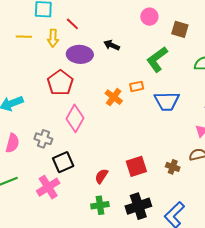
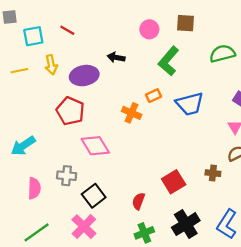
pink circle: (149, 17) -> (149, 29), moved
red line: (72, 24) -> (67, 30), moved
pink diamond: (75, 118) -> (95, 146), turned -48

